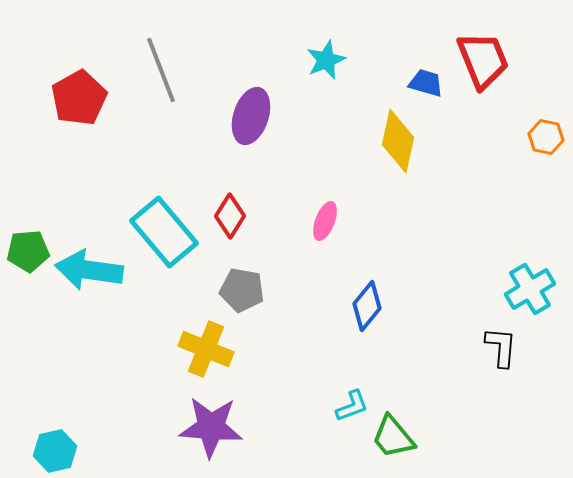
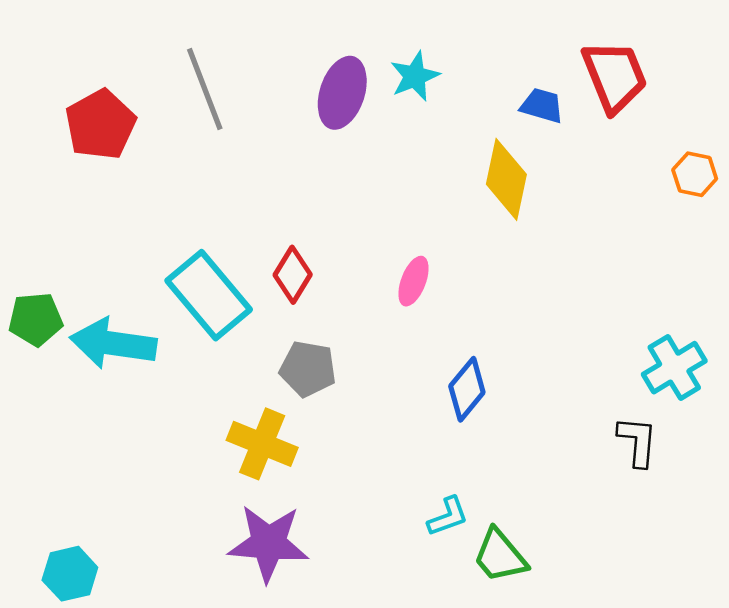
purple ellipse: (251, 116) -> (342, 93), moved

